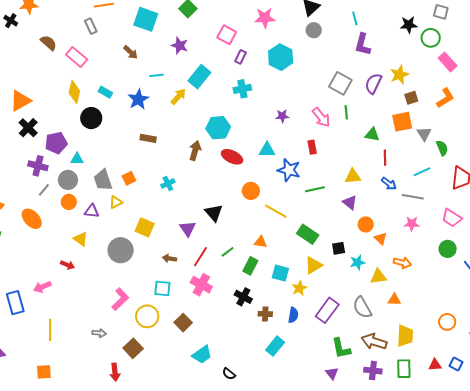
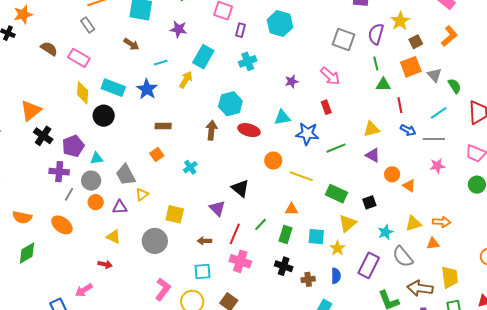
cyan rectangle: (105, 92) -> (113, 88), size x1.6
green line: (346, 112) -> (376, 63), moved
orange square: (129, 178) -> (157, 154), moved
cyan star: (357, 262) -> (385, 232), moved
orange arrow: (402, 263) -> (442, 222), moved

